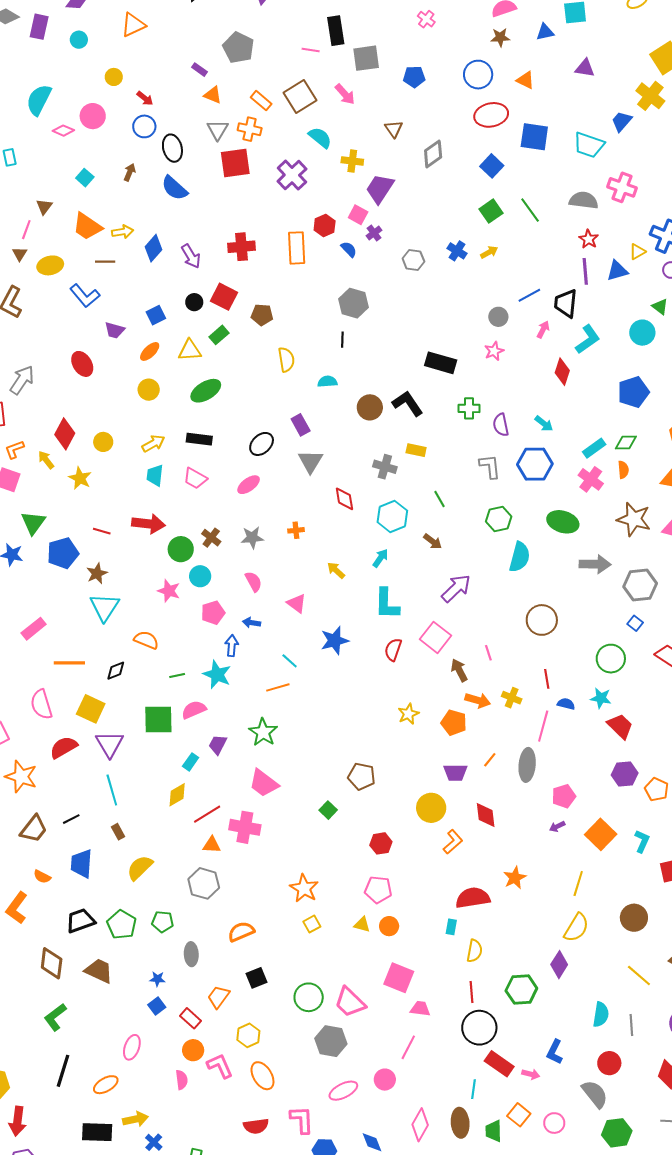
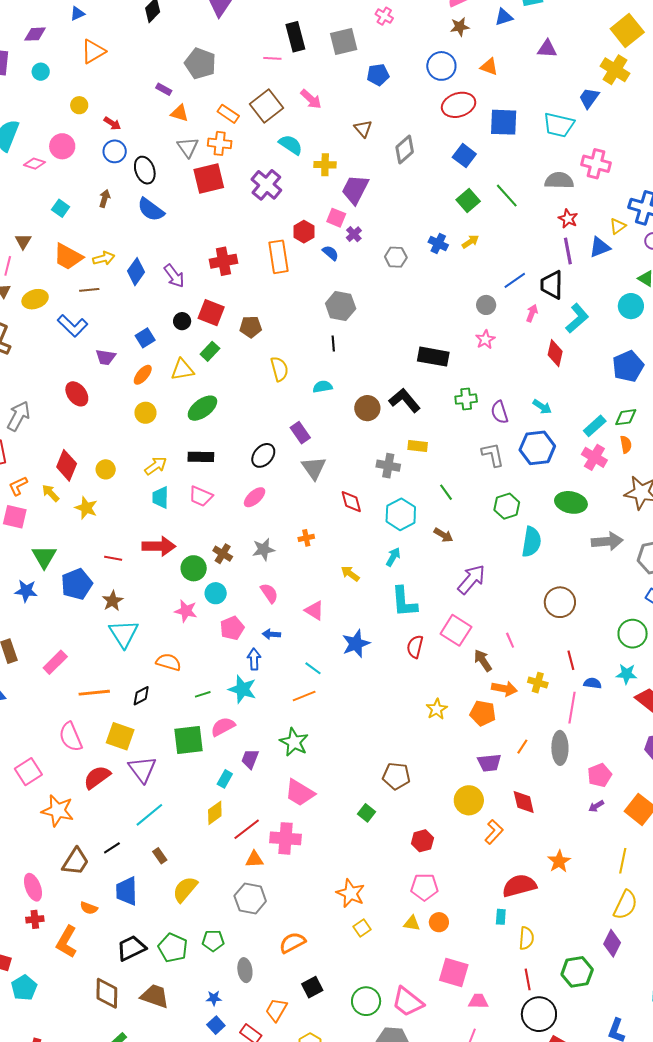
gray square: (366, 58) -> (344, 42), moved
cyan line: (112, 790) -> (149, 815), turned 72

